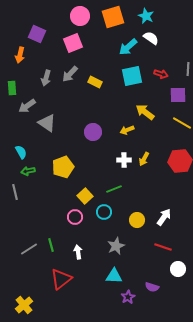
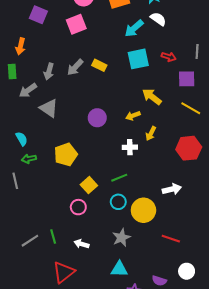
orange arrow: (20, 55) -> (21, 46), moved
gray arrow: (70, 74) -> (75, 67), moved
gray arrow: (46, 78) -> (49, 72), moved
yellow arrow: (144, 159) -> (151, 134), moved
cyan circle: (104, 212) -> (118, 202), moved
white arrow: (164, 217) -> (172, 189), moved, turned 42
yellow circle: (137, 220) -> (143, 210), size x1.5
white arrow: (78, 252) -> (81, 244), turned -64
white circle: (178, 269) -> (187, 271), moved

